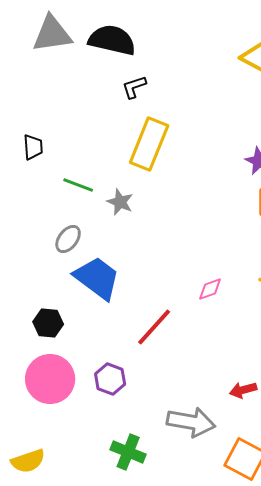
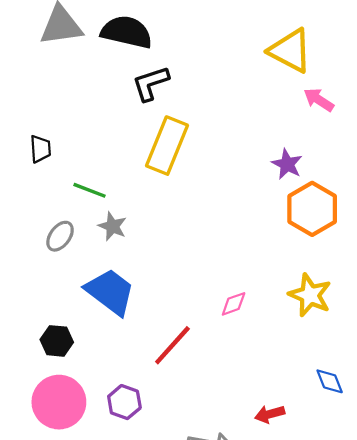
black L-shape: (134, 87) -> (151, 83), size x1.4
gray star: (120, 202) -> (112, 226), moved
gray ellipse: (68, 239) -> (60, 236), moved

